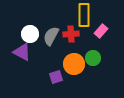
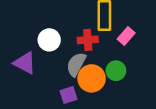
white circle: (30, 34) -> (49, 40), moved
gray semicircle: (51, 36) -> (76, 64), moved

